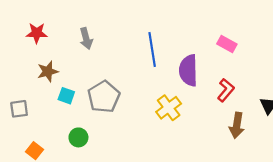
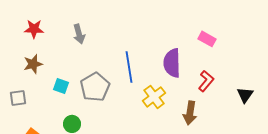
blue line: (152, 49) -> (129, 67), moved
brown star: (48, 71) -> (33, 64), moved
brown arrow: (237, 125) -> (190, 113), moved

